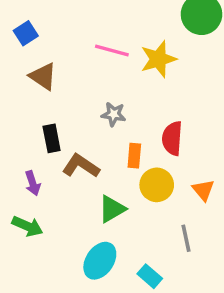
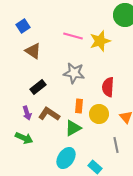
gray star: (114, 114) -> (74, 73), size x1.5
black rectangle: (52, 138) -> (38, 87), turned 63
orange rectangle: (134, 156) -> (79, 106), moved
brown L-shape: (81, 166) -> (49, 114), moved

